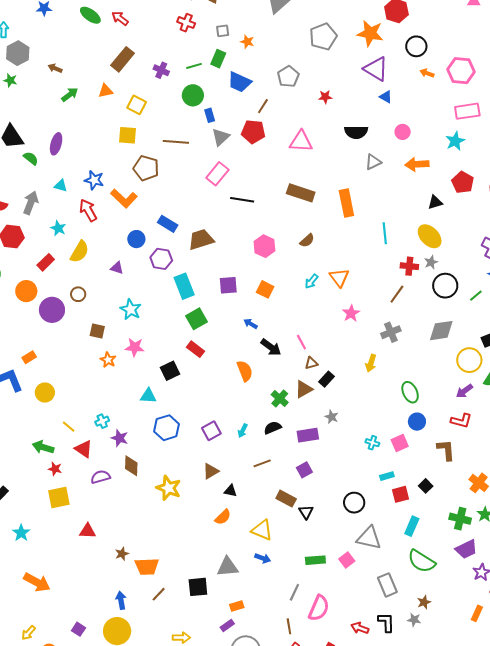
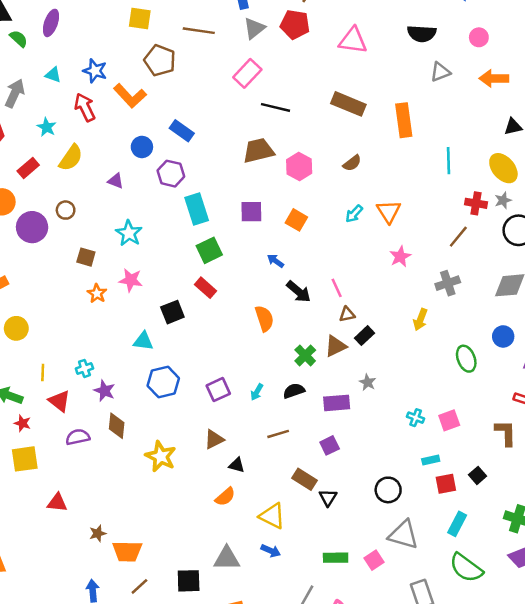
brown trapezoid: (201, 240) -> (258, 151), moved
blue circle: (417, 422) -> (503, 336), moved
yellow line: (69, 427) -> (43, 372), turned 48

